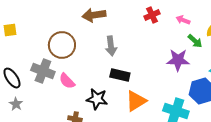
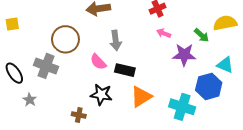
pink arrow: (183, 20) -> (164, 33), moved
pink semicircle: (67, 81) -> (98, 62), moved
gray star: (16, 104) -> (30, 100), moved

